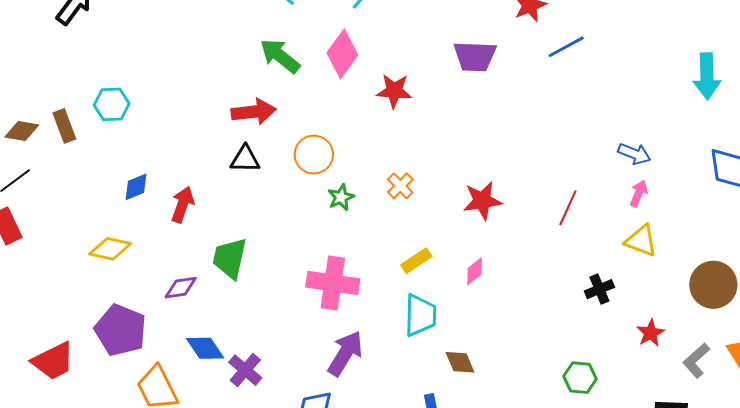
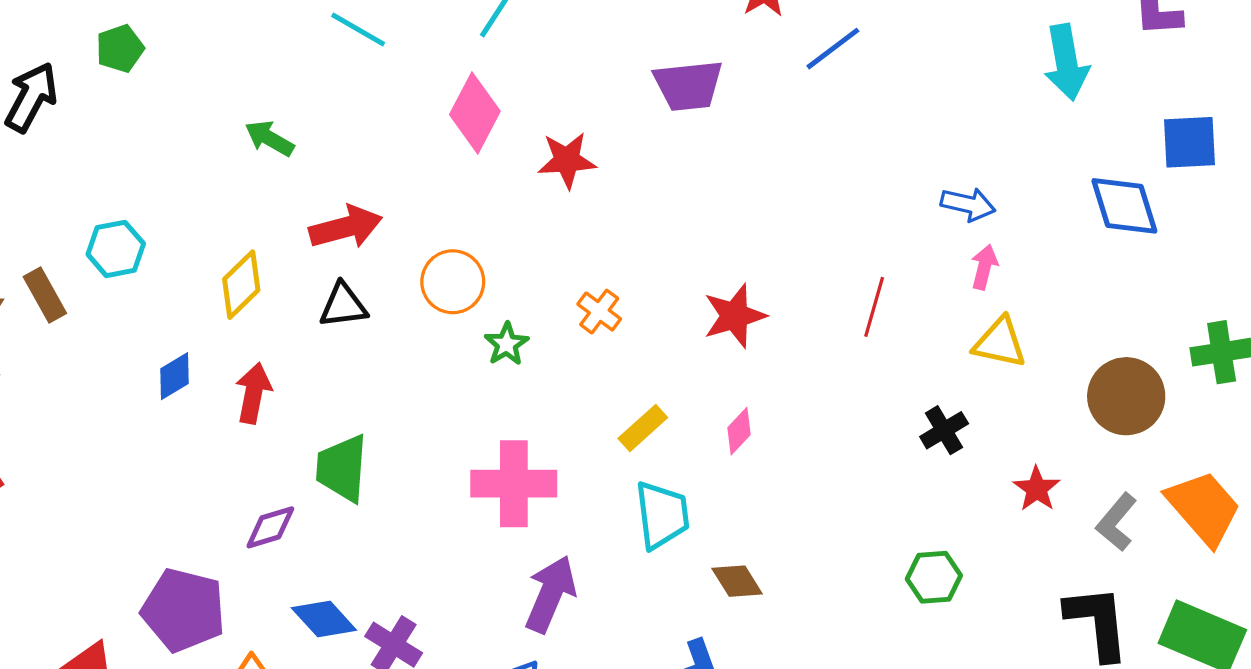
green arrow: (280, 56) -> (269, 138), moved, size x0.7
yellow diamond: (110, 249) -> (241, 285), moved, turned -48

